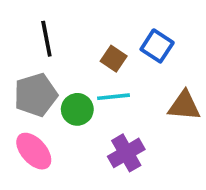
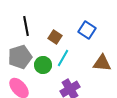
brown square: (114, 59) -> (55, 37), moved
cyan line: (114, 97) -> (63, 58), turned -54

